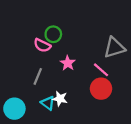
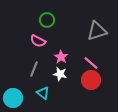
green circle: (53, 34) -> (47, 20), moved
gray triangle: (114, 48) -> (97, 31), moved
white star: (60, 99) -> (60, 74), moved

